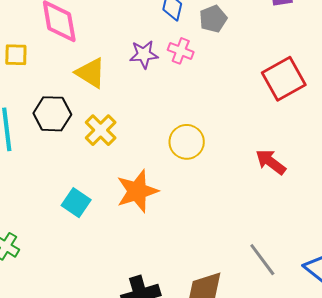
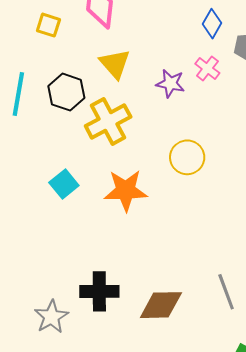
purple star: (144, 54) -> (170, 83), moved
yellow cross: (101, 130) -> (108, 121), size x1.4

